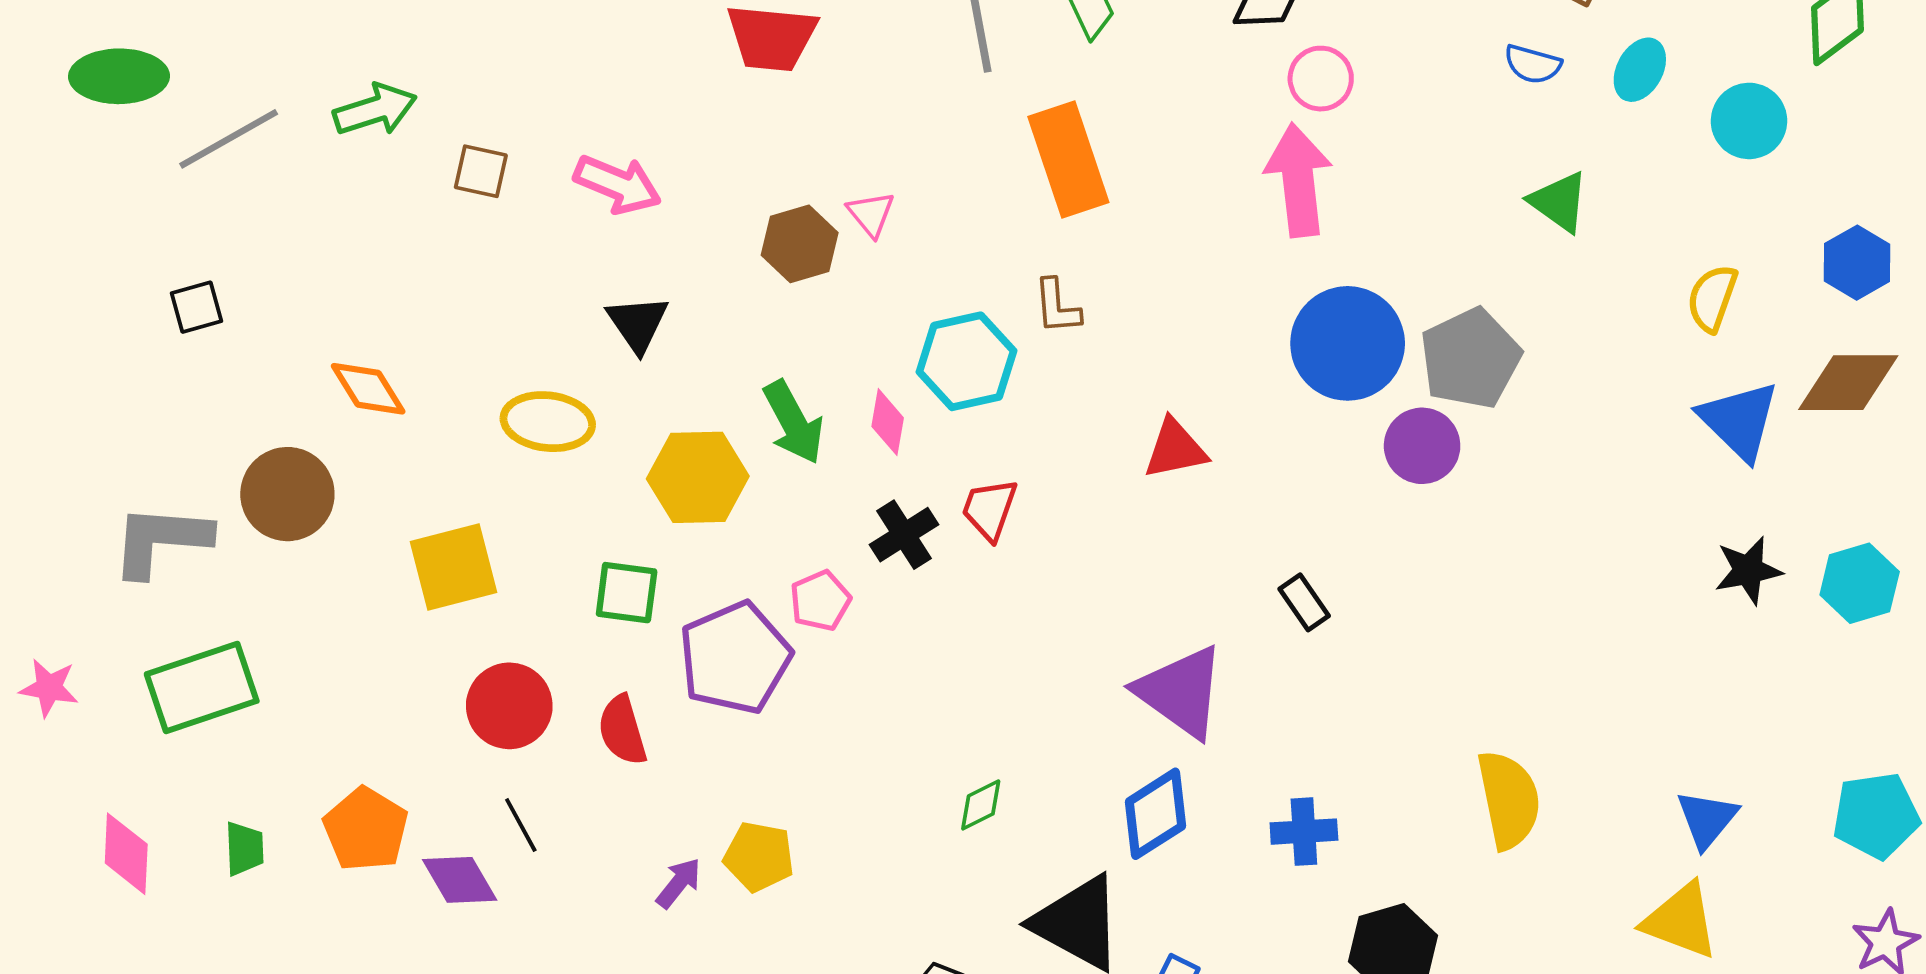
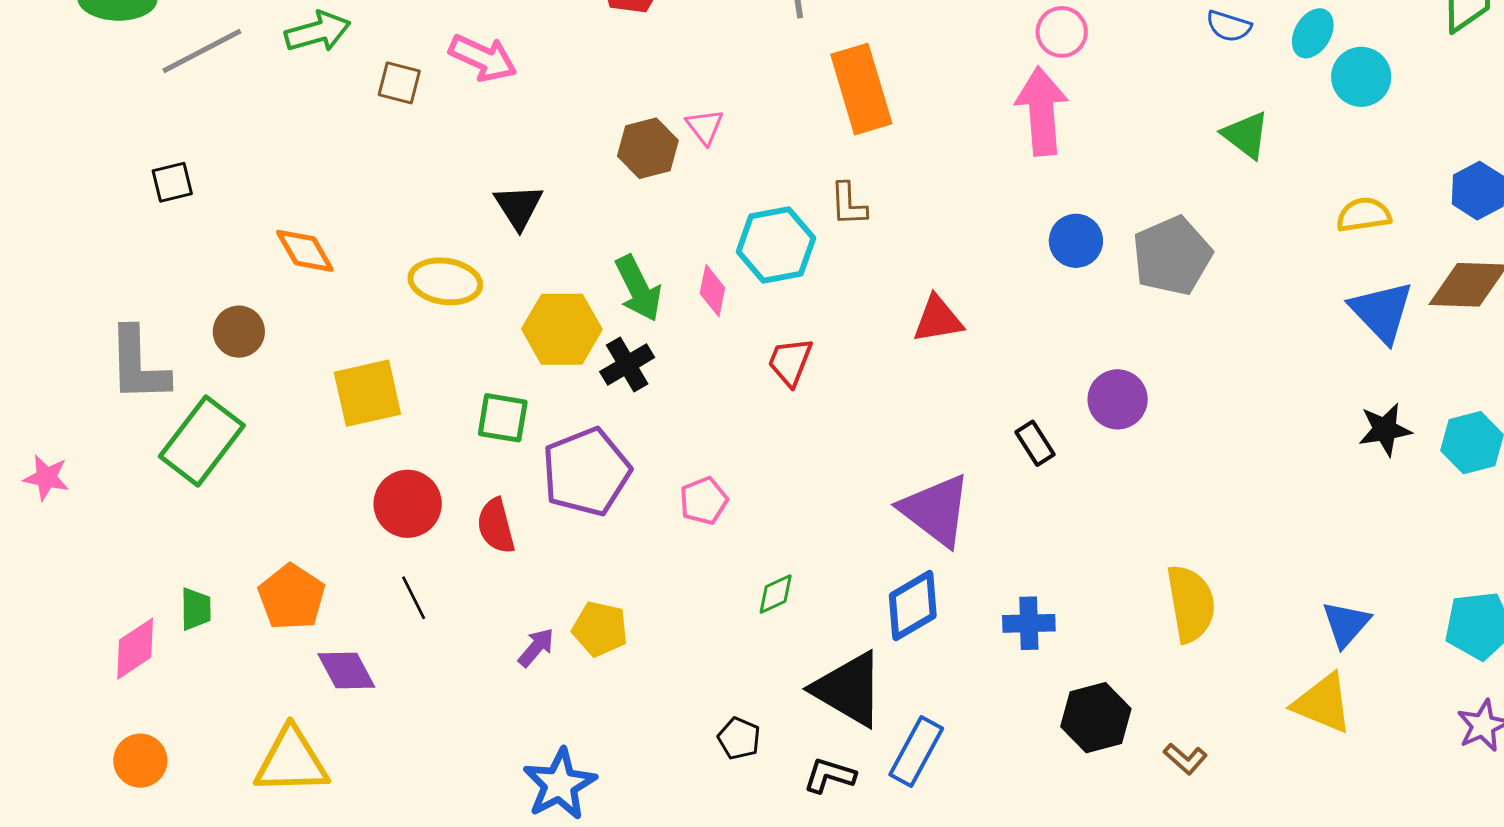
cyan circle: (1749, 121) -> (1361, 77), moved
pink arrow: (618, 184) -> (483, 58), moved
yellow semicircle: (1712, 298) -> (1364, 215), turned 60
blue circle: (1348, 343) -> (1076, 241), size x0.6
purple circle: (1422, 446) -> (1118, 399), moved
brown circle: (287, 494) -> (239, 332), size x0.7
black cross: (904, 535) -> (627, 365), moved
gray L-shape: (161, 540) -> (138, 365), turned -98
pink pentagon: (820, 601) -> (704, 501), moved
green rectangle: (202, 687) -> (202, 441), moved, turned -36
pink diamond: (126, 854) -> (135, 649), moved, turned 52
purple diamond: (460, 880) -> (346, 670), moved

